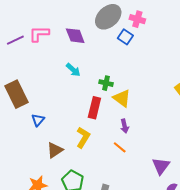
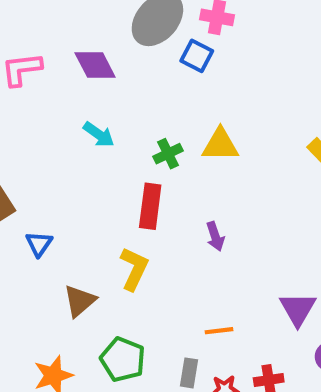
green cross: (106, 83) -> (168, 154), turned -32
yellow triangle: (122, 98) -> (220, 145), moved, turned -30
orange line: (120, 147) -> (219, 331), moved, turned -40

